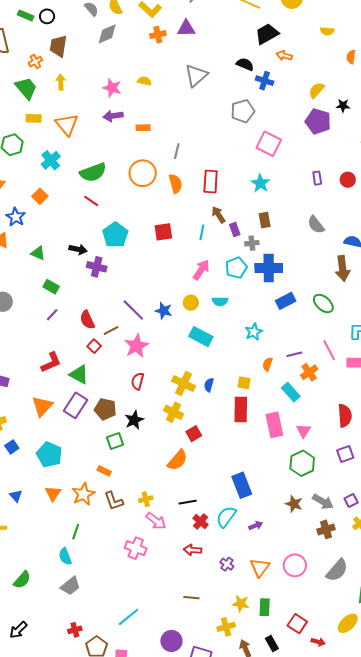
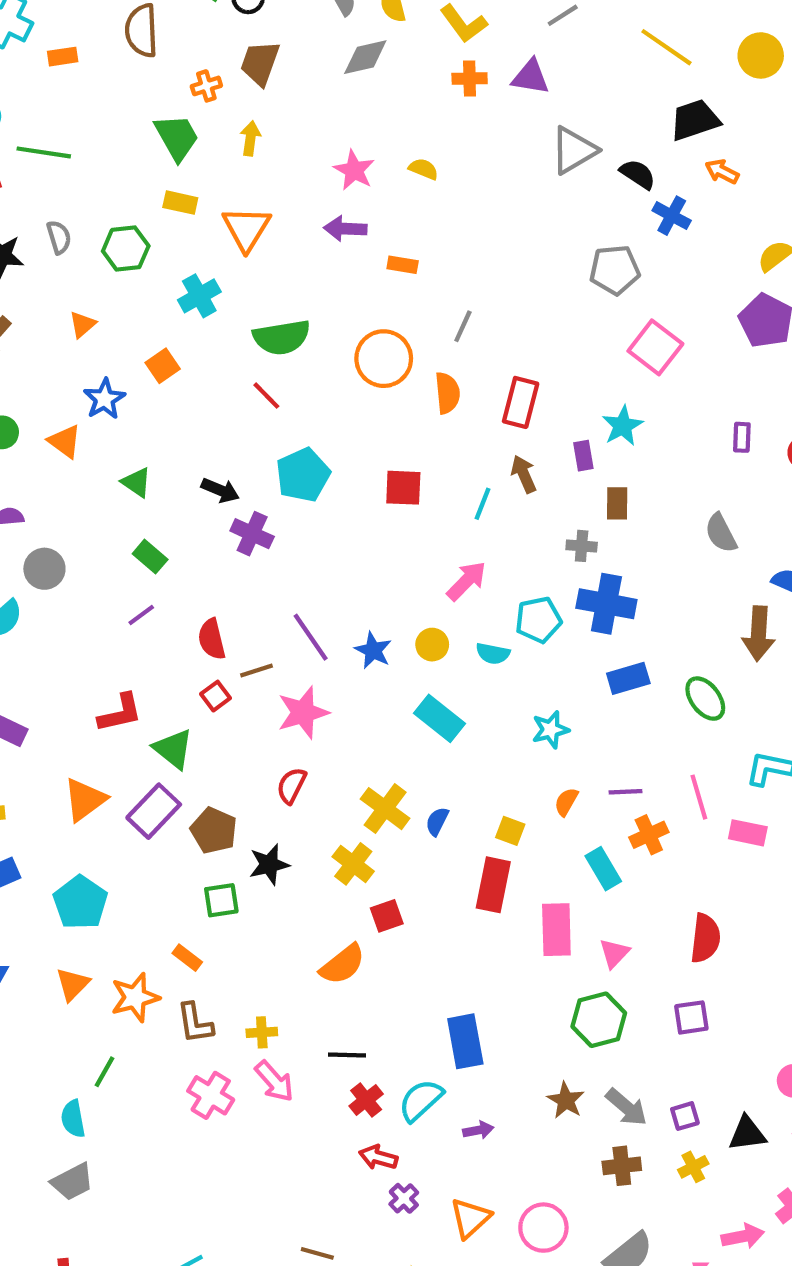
gray triangle: (196, 75) -> (574, 150), moved
purple rectangle: (235, 230) -> (583, 456), moved
cyan pentagon: (236, 268) -> (538, 620), moved
pink cross: (136, 548) -> (211, 1095), moved
red arrow: (193, 550) -> (378, 1157), moved

